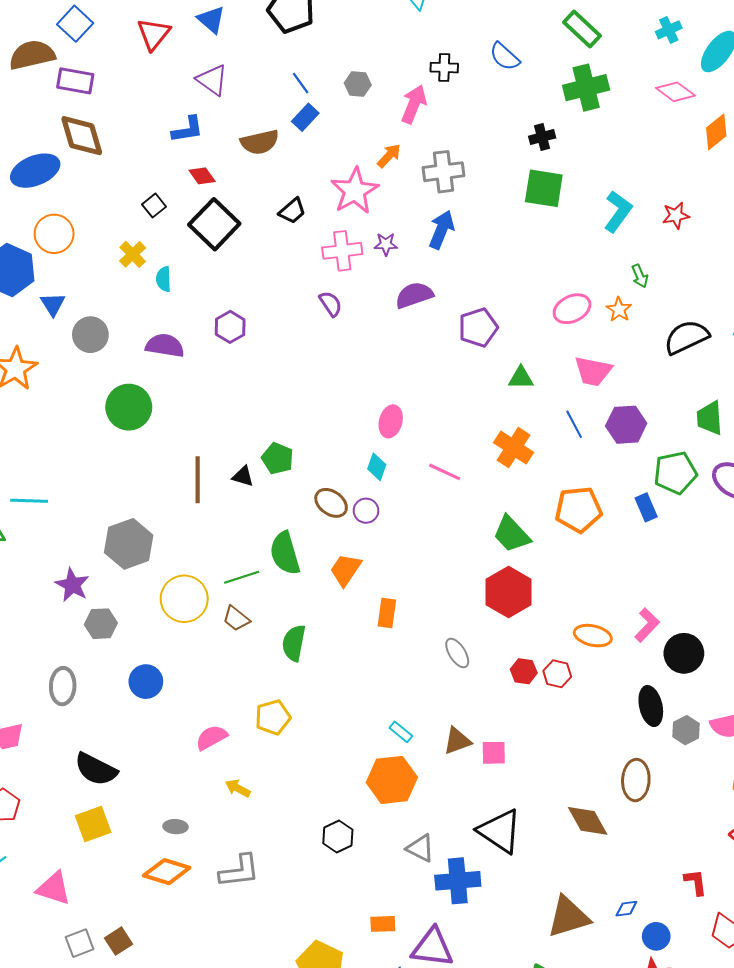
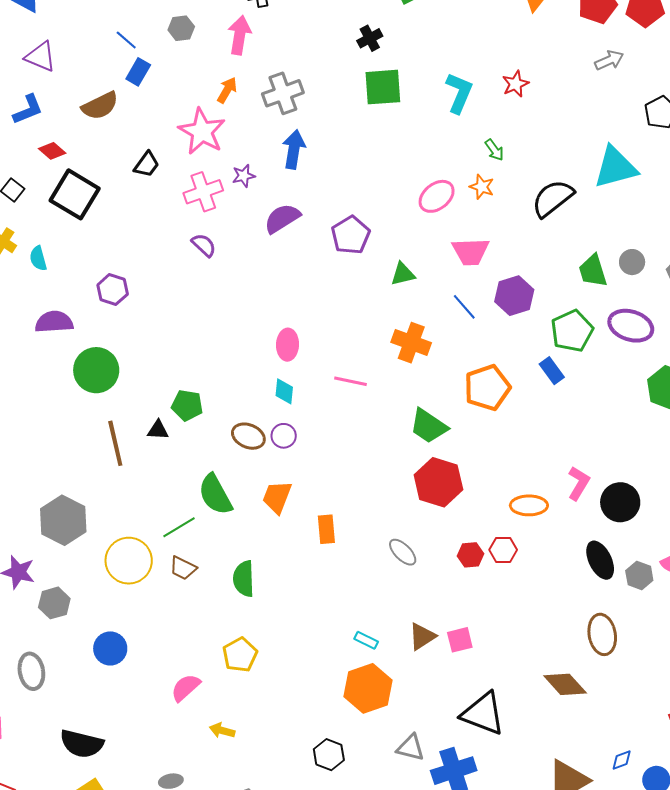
green circle: (129, 407) -> (96, 370), moved

